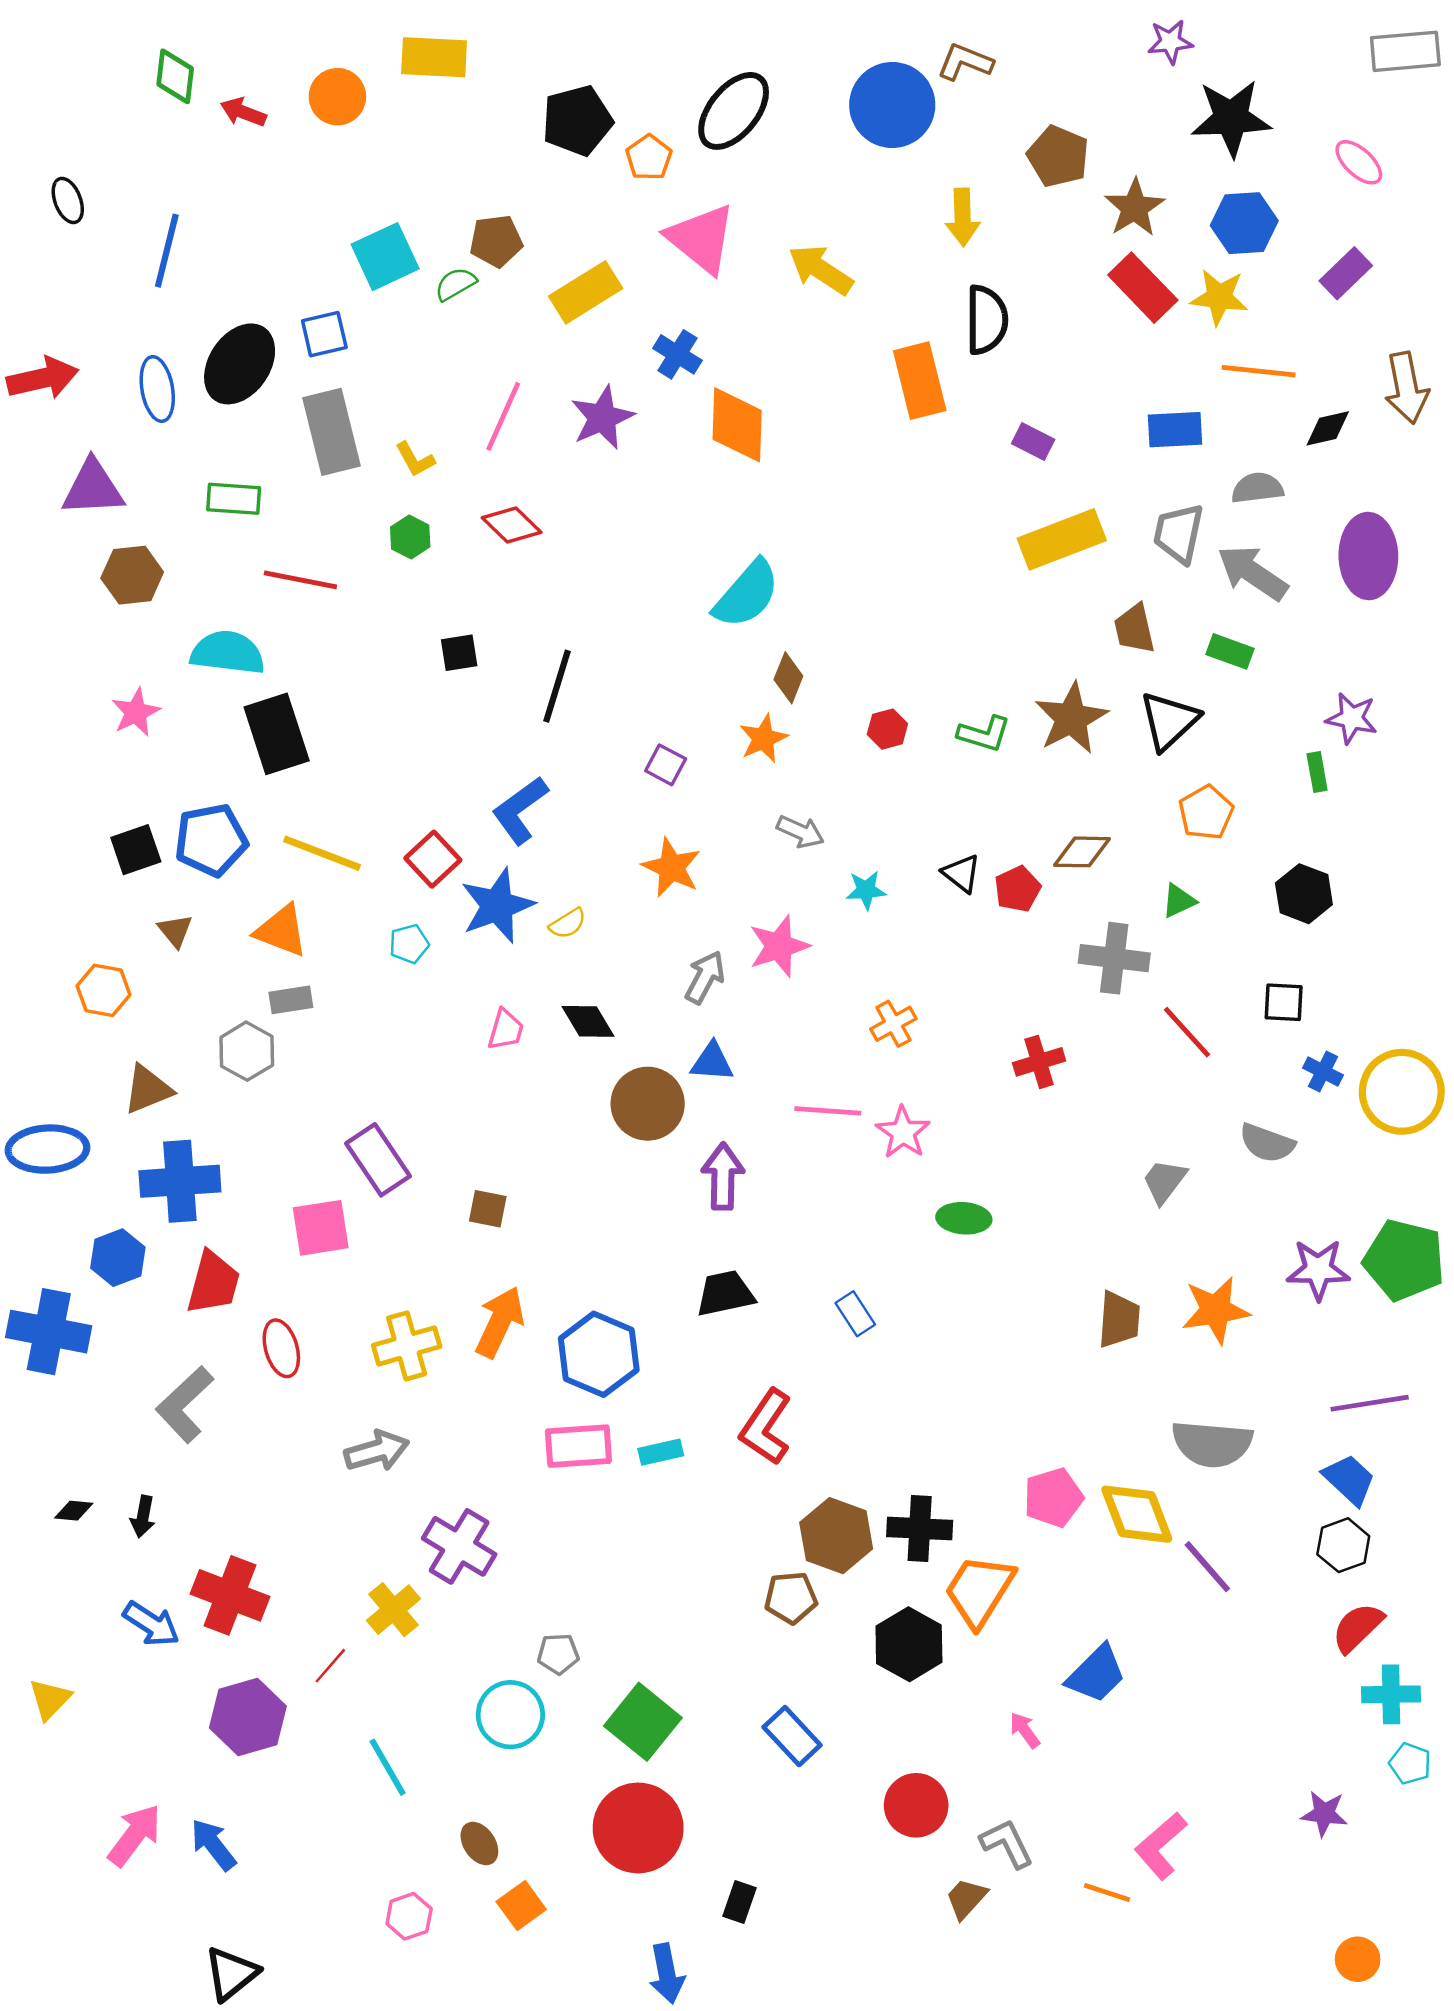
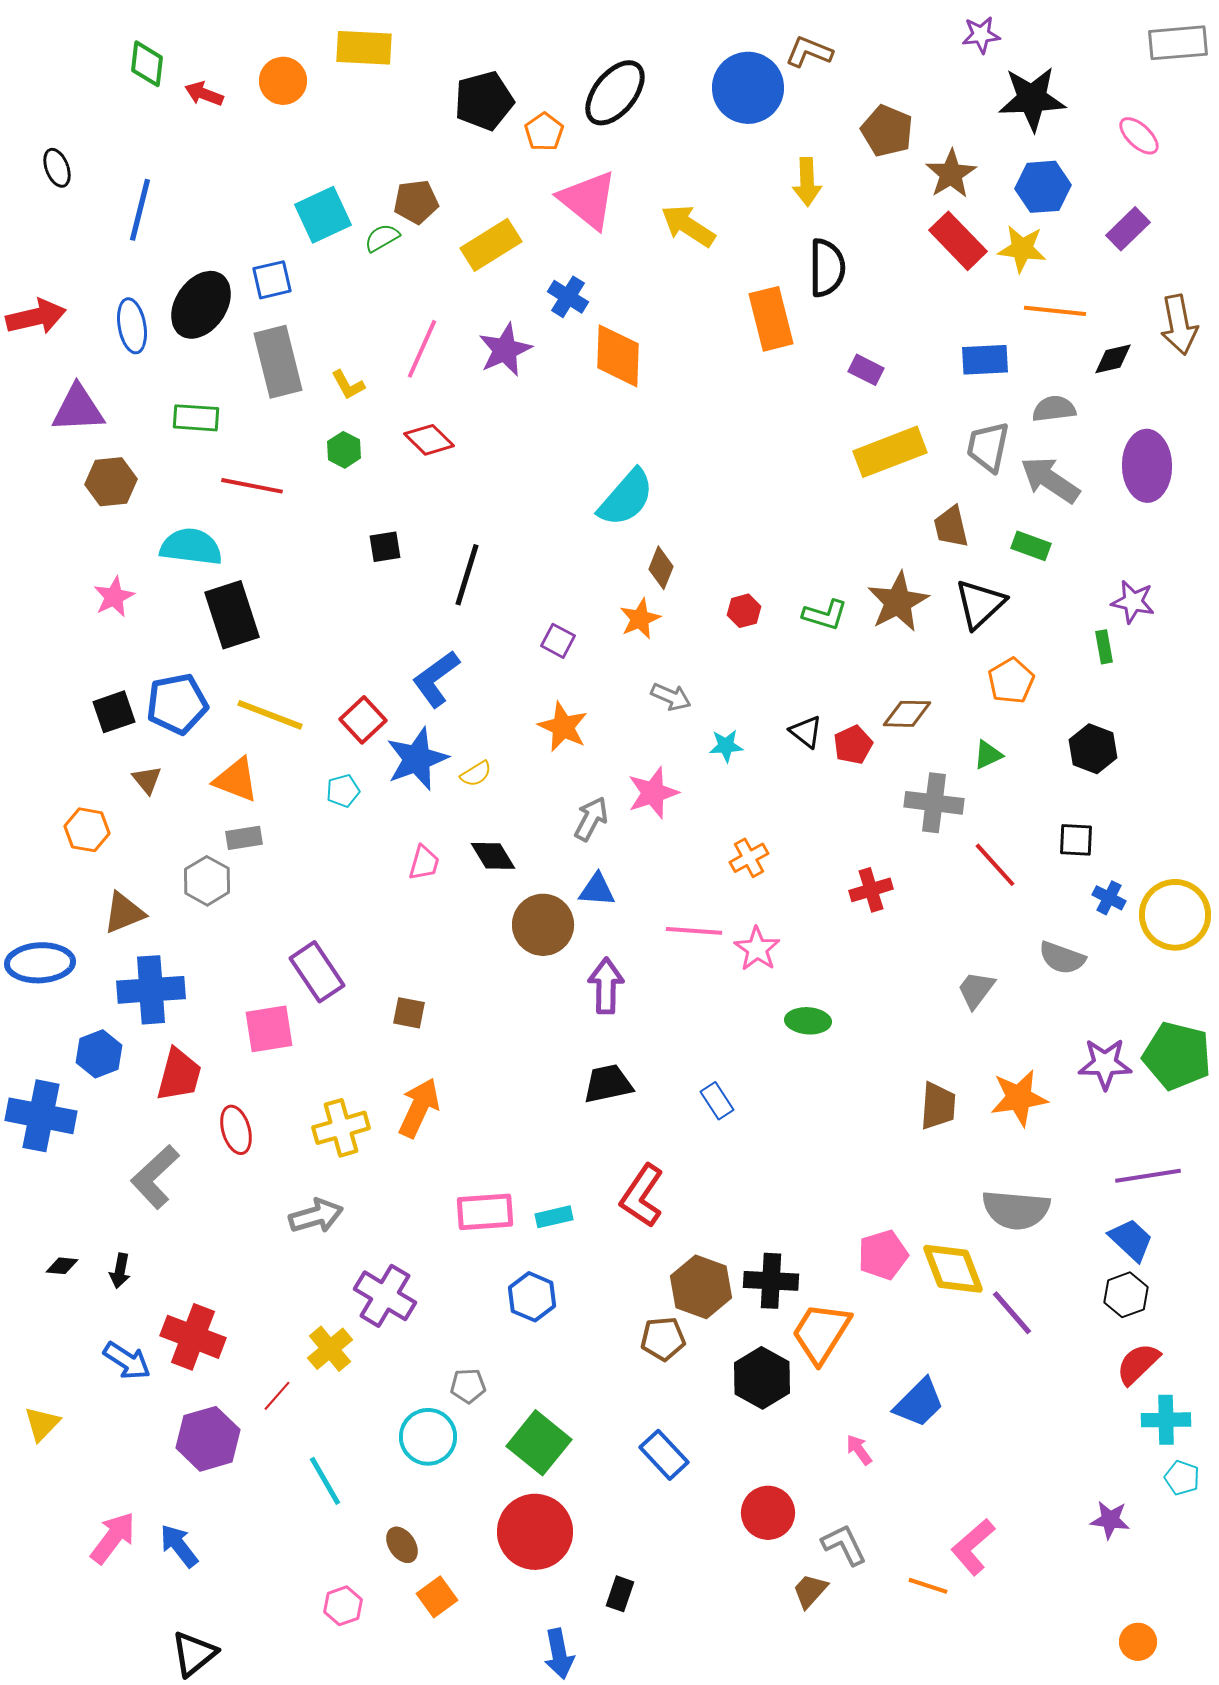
blue hexagon: (599, 1354) -> (532, 1297), moved, size x0.7

